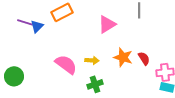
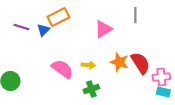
blue triangle: (37, 26) -> (43, 30), moved
red semicircle: (144, 58) -> (140, 63), size x1.6

